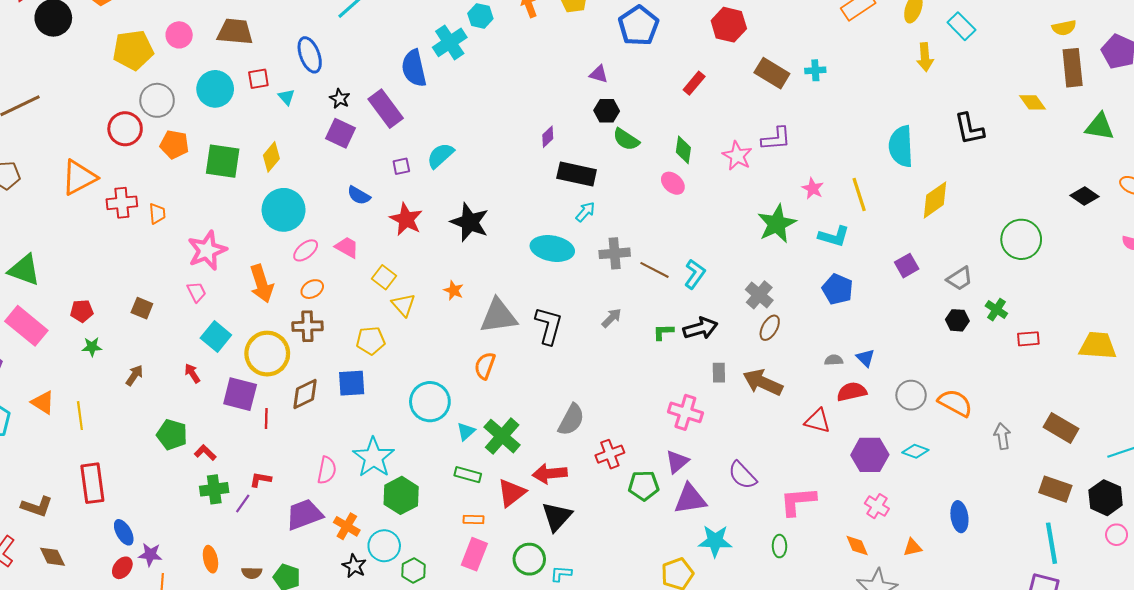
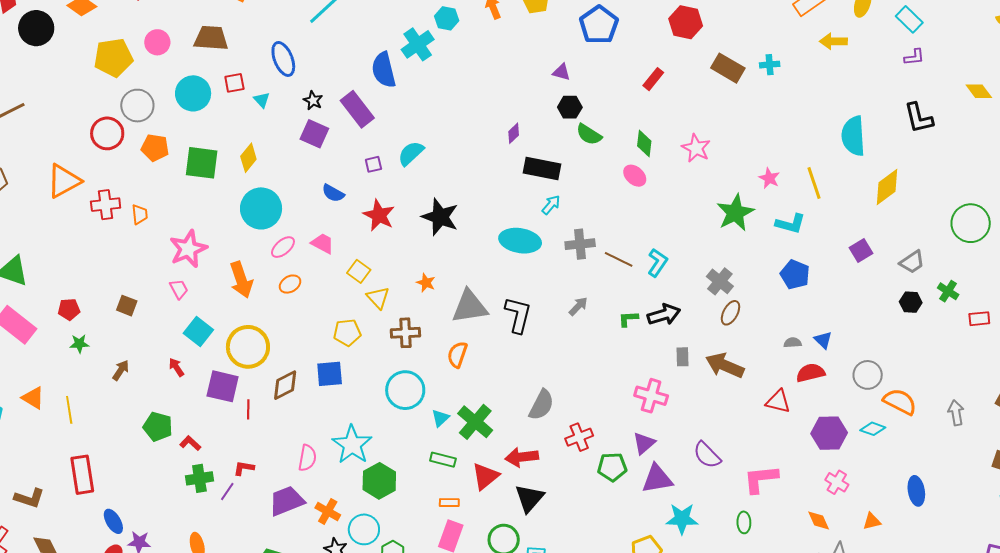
yellow arrow: (925, 57) -> (833, 41), moved, turned 96
purple L-shape: (776, 139) -> (914, 57), moved, size x0.7
brown cross: (307, 326) -> (405, 333), moved
orange semicircle: (955, 403) -> (900, 402), moved

